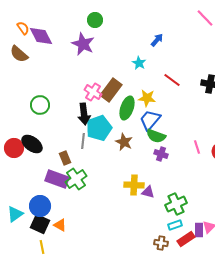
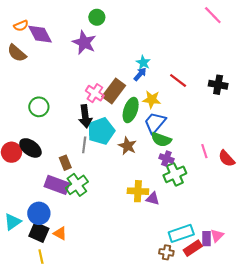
orange semicircle: (23, 28) -> (21, 26), turned 104
blue arrow: (157, 40) -> (140, 74), moved
green cross: (176, 204) -> (175, 174), moved
cyan rectangle: (175, 225) -> (181, 233), size x1.6

